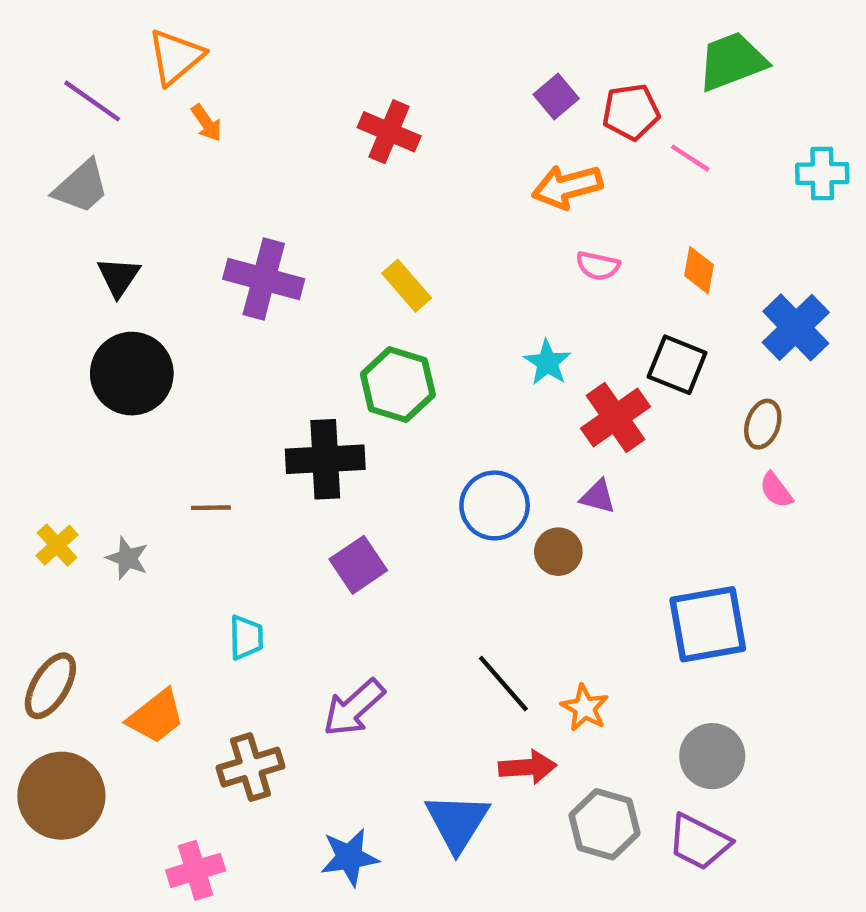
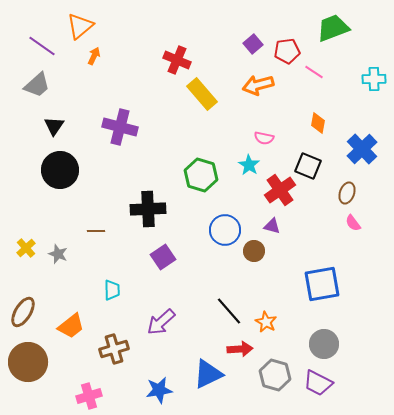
orange arrow: (207, 123) -> (94, 56), turned -120
pink semicircle: (598, 266) -> (264, 138), moved
yellow rectangle: (407, 286) -> (202, 94), moved, size x1.4
green hexagon: (398, 385) -> (201, 175), moved
blue triangle: (457, 822) -> (208, 374), turned 32

